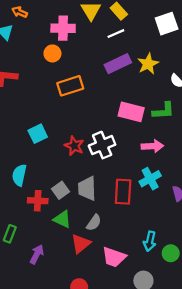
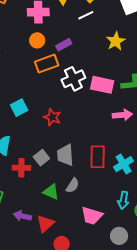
orange circle: (52, 53) -> (37, 40), moved
purple rectangle: (118, 64) -> (64, 45), moved, size x0.7
white cross: (102, 145) -> (73, 79), moved
cyan cross: (150, 179) -> (124, 164), moved
green triangle: (62, 219) -> (51, 192), moved
red triangle: (81, 244) -> (45, 224), moved
purple arrow: (37, 254) -> (22, 216), turned -102

